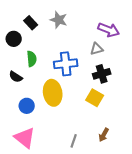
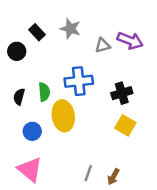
gray triangle: (97, 49) -> (103, 45), moved
green semicircle: (32, 59) -> (44, 92), moved
black semicircle: (16, 77) -> (19, 97), turned 72
yellow square: (95, 98) -> (125, 125), moved
brown arrow: (104, 135) -> (113, 177), moved

